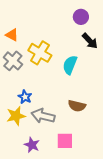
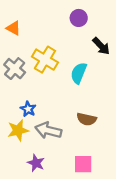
purple circle: (81, 17) -> (79, 18), moved
orange triangle: (12, 35) -> (13, 28), moved
pink square: (65, 141) -> (83, 164), moved

